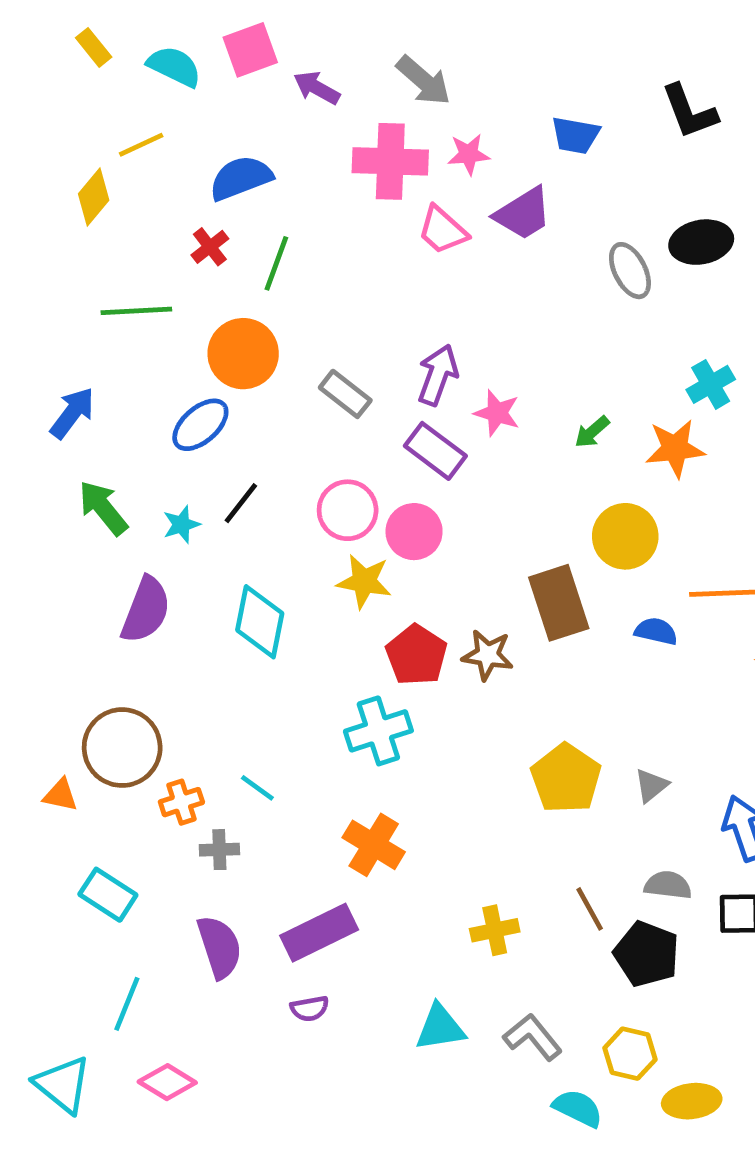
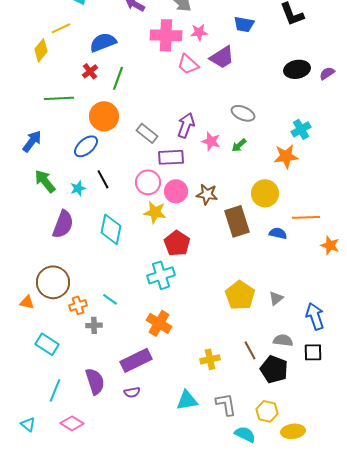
gray ellipse: (630, 271) -> (243, 113), moved, turned -40
green arrow: (592, 432) -> (239, 145), moved
purple rectangle: (435, 451) -> (171, 157), moved, turned -40
black line: (241, 503) -> (103, 179), turned -66
brown star: (488, 655) -> (207, 194), moved
purple semicircle: (219, 947) -> (95, 381), moved
gray L-shape: (533, 1037) -> (226, 404), turned 30
cyan triangle: (63, 1085) -> (28, 424), size x0.6

